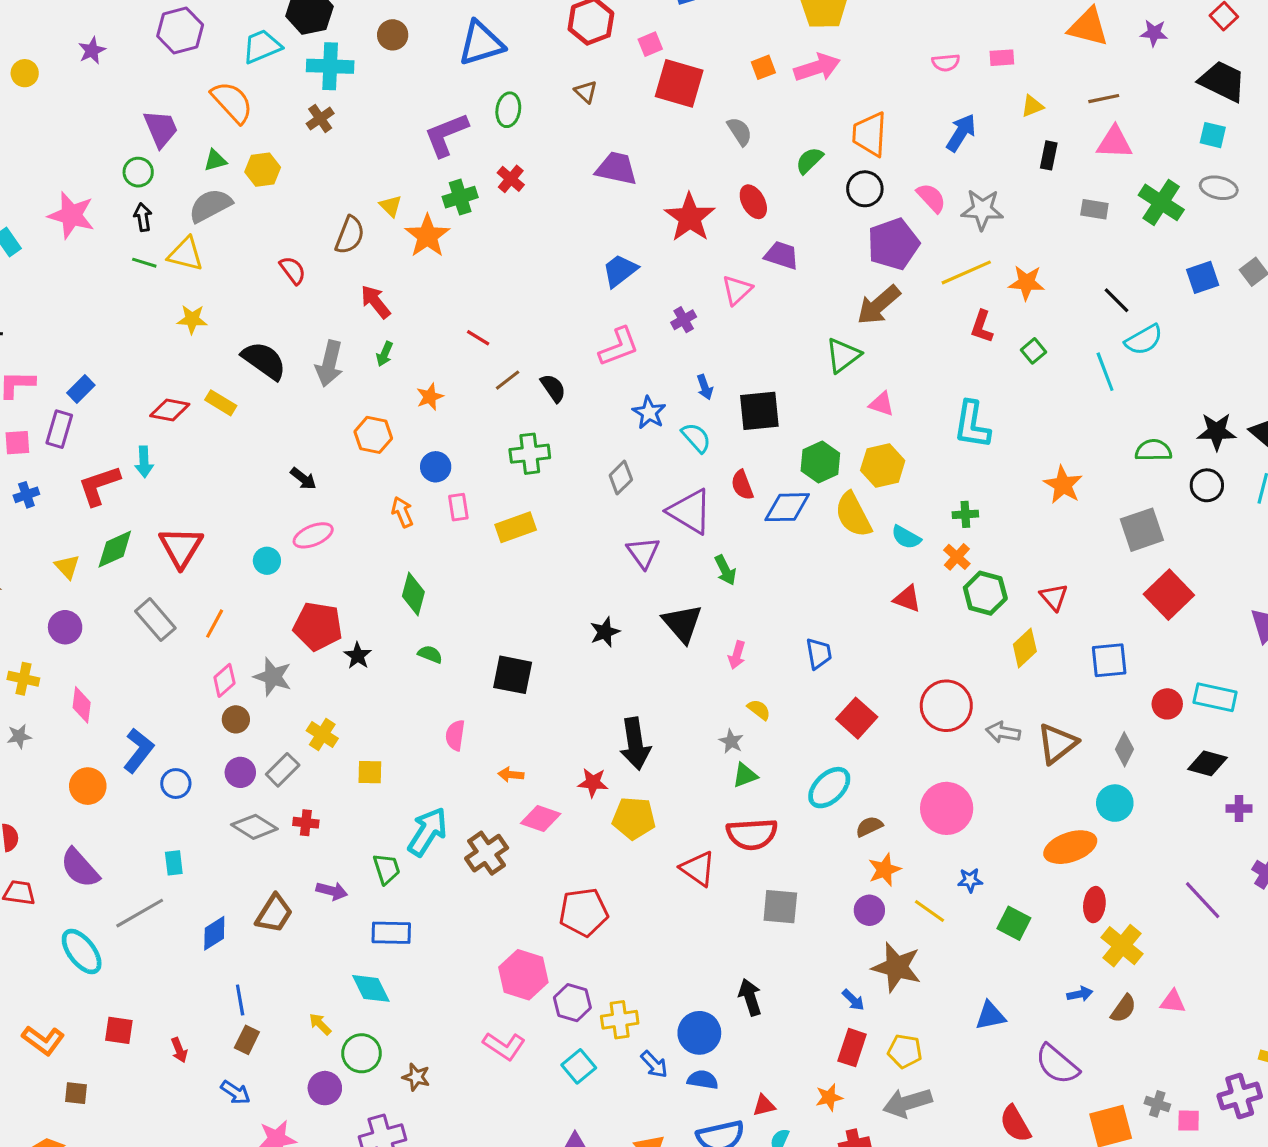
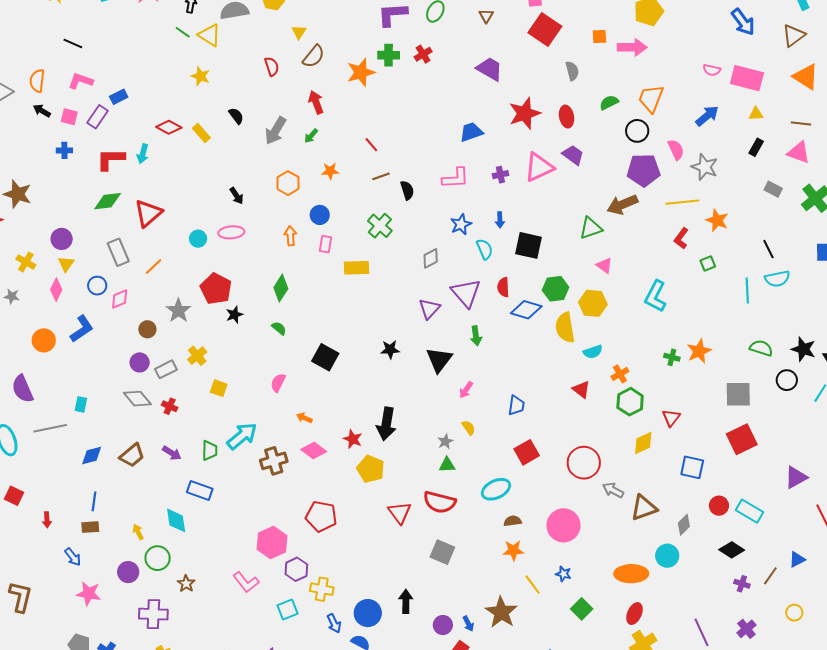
pink rectangle: (1002, 58) -> (747, 78), size x2.0
yellow triangle: (391, 206) -> (299, 32), moved
pink triangle: (737, 290) -> (539, 167), size x1.5
black semicircle: (264, 361) -> (236, 116), size x0.6
green cross: (530, 454) -> (380, 226), turned 30
green cross: (965, 514) -> (672, 357), moved
cyan semicircle: (906, 537) -> (593, 352), turned -66
yellow triangle: (67, 567) -> (66, 264), moved
pink diamond: (224, 680) -> (120, 299), moved
blue circle: (176, 784) -> (97, 286), moved
purple circle: (869, 910) -> (443, 625), moved
brown rectangle: (247, 1040) -> (90, 527), turned 42

